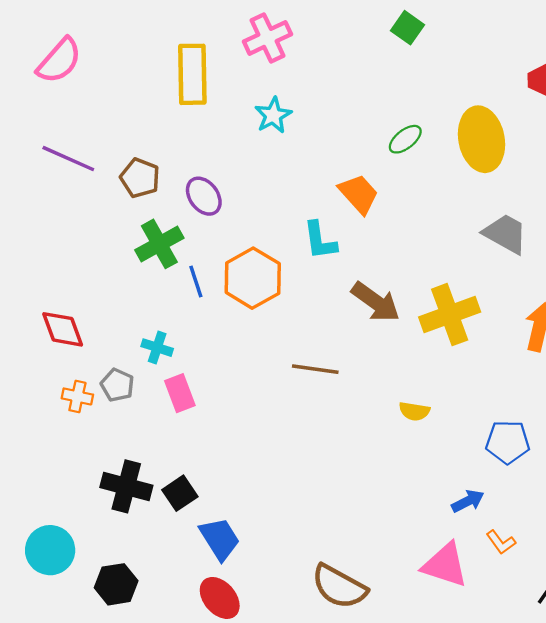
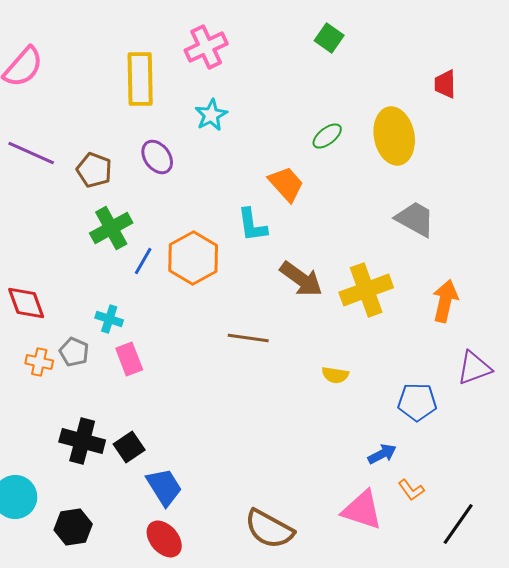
purple ellipse: (204, 196) -> (157, 157), moved
blue line: (196, 282) -> (143, 261), turned 48

